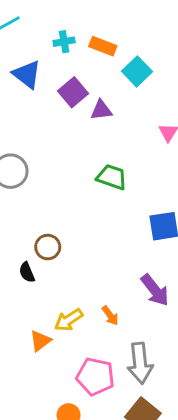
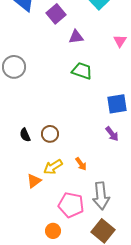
purple triangle: (101, 110) -> (76, 37), moved
brown circle: (48, 247) -> (50, 134), moved
purple arrow: (155, 290) -> (112, 134), moved, size x0.7

